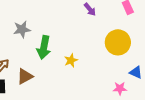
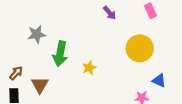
brown triangle: (25, 76) -> (40, 85), turned -30

